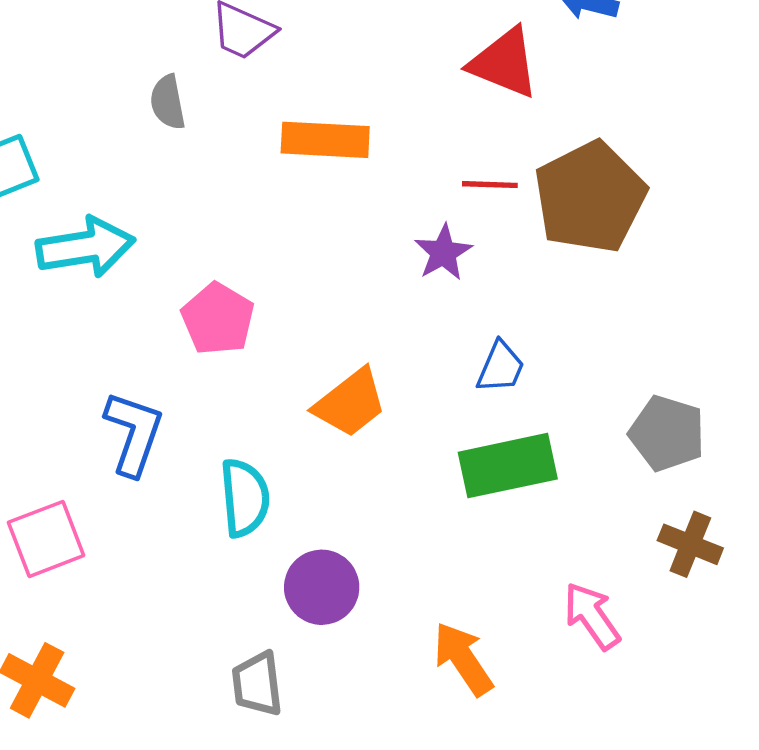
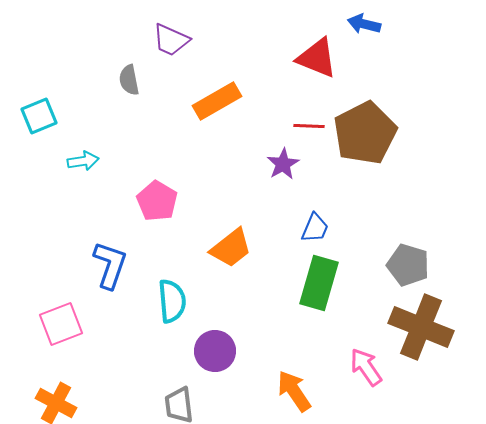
orange rectangle: (325, 140) -> (217, 101), turned -33
cyan arrow: (85, 247) -> (83, 161), size x0.6
green rectangle: (508, 466) -> (319, 283), turned -62
brown cross: (690, 544) -> (421, 327), size x1.8

